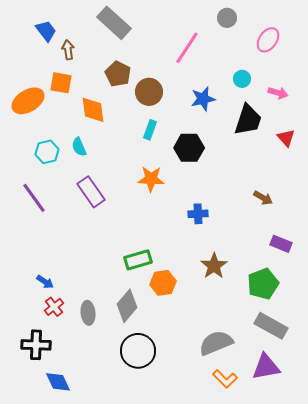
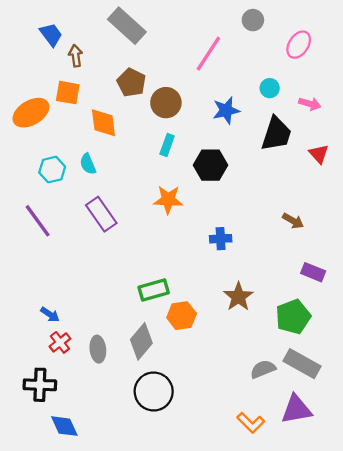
gray semicircle: (216, 343) -> (263, 369), moved, size x0.7

